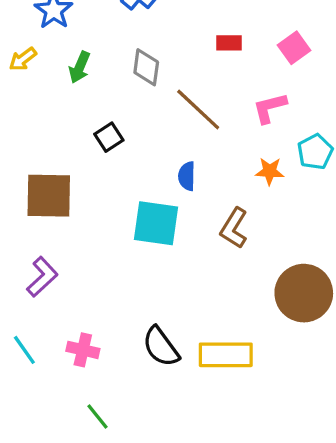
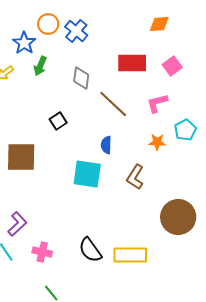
red rectangle: (229, 43) -> (132, 63), size x1.8
green arrow: (80, 67) -> (40, 66), moved
purple L-shape: (42, 277) -> (17, 224), moved

